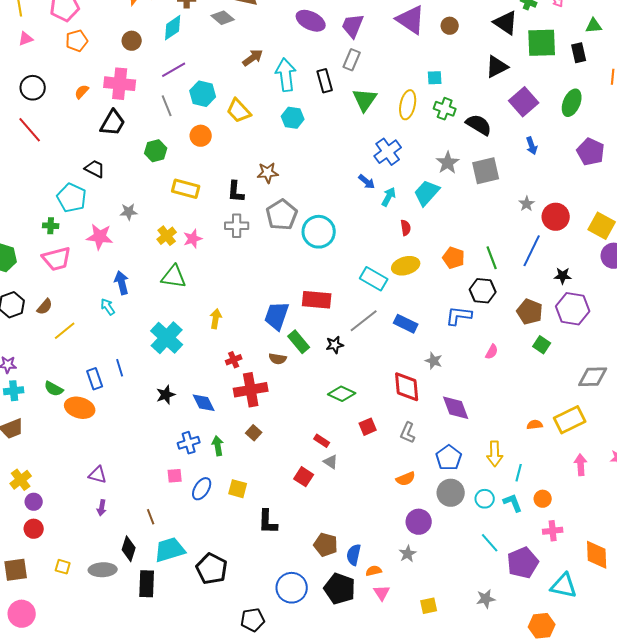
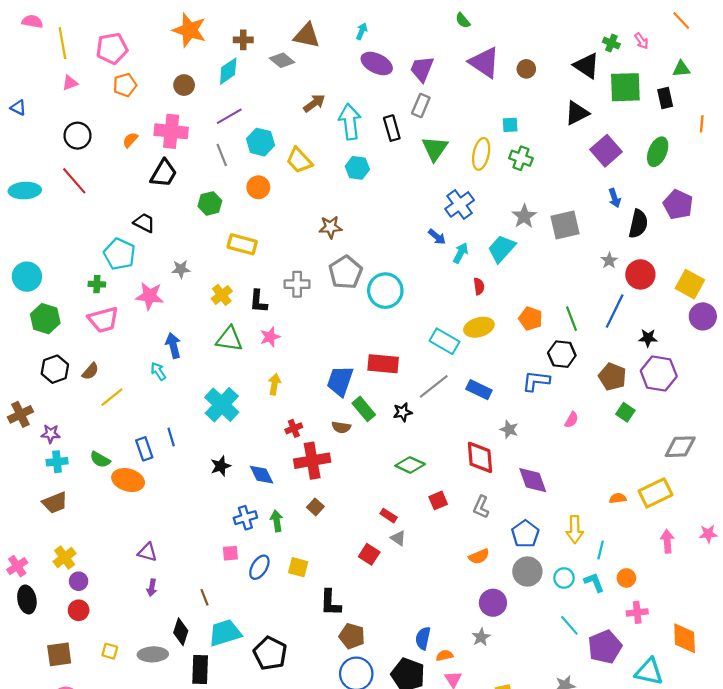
black semicircle: (479, 125) -> (638, 224), moved, turned 72
black L-shape: (236, 192) -> (258, 301), moved
pink star: (193, 239) -> (270, 337), moved
brown pentagon: (326, 545) -> (352, 636), moved

